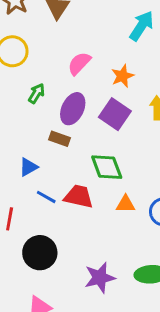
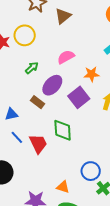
red trapezoid: (79, 197) -> (38, 144), turned 35
orange triangle: (126, 204) -> (63, 187), moved

